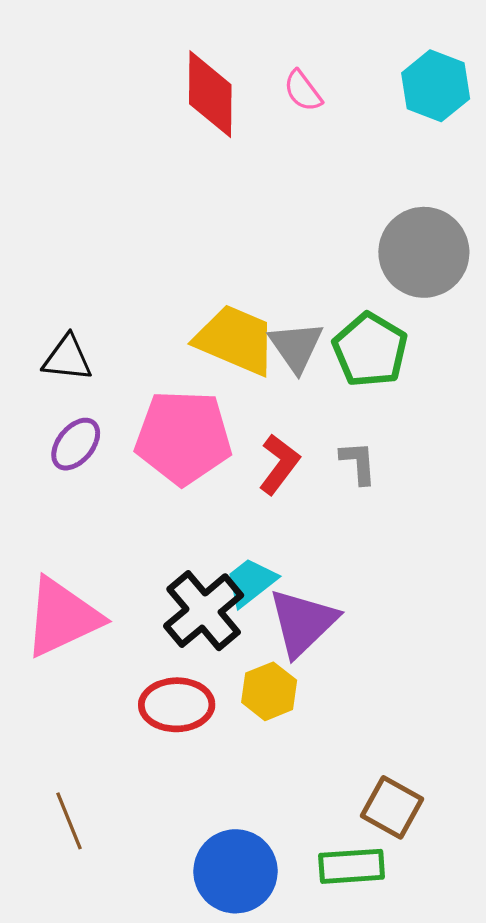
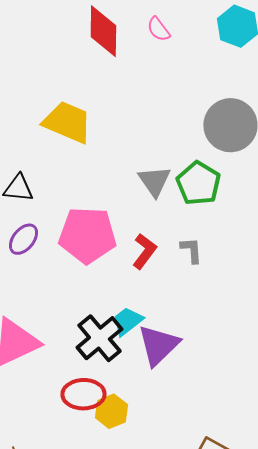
yellow trapezoid: (235, 340) -> (67, 122), moved
yellow hexagon: (269, 691) -> (111, 411), moved

